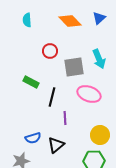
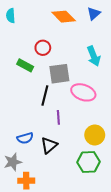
cyan semicircle: (27, 20) -> (11, 16), moved
gray square: (74, 67) -> (59, 74), moved
green rectangle: (31, 82) -> (25, 65), moved

